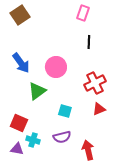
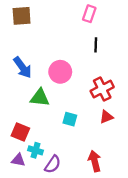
brown square: (20, 15) -> (22, 16), turned 30
green triangle: (37, 91) -> (40, 98), turned 42
purple semicircle: (62, 137) -> (53, 164), moved, turned -42

